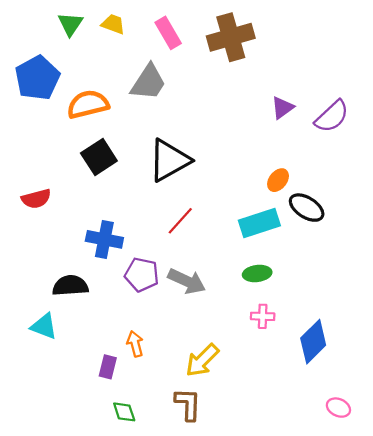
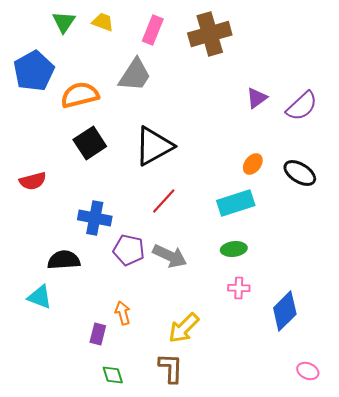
pink rectangle: (168, 33) -> (153, 30), turned 52
black ellipse: (307, 208) -> (300, 173), moved

